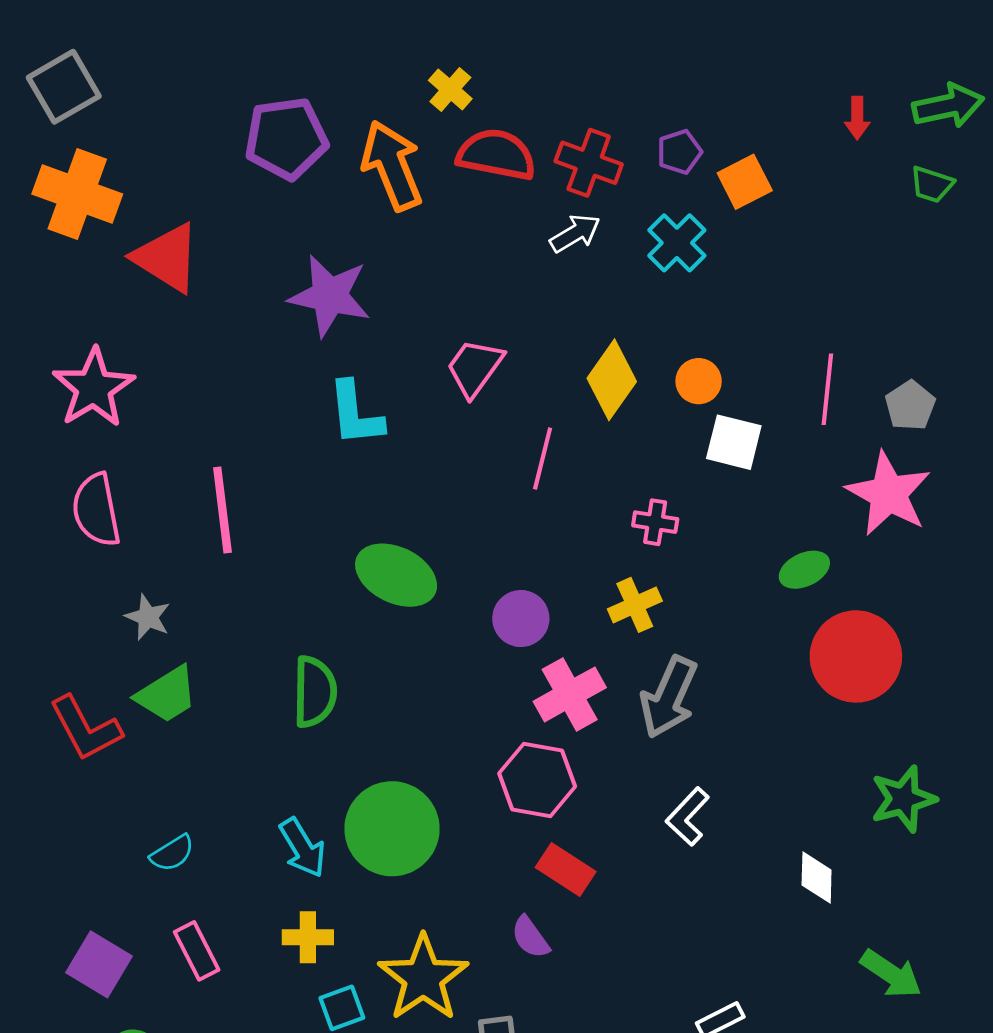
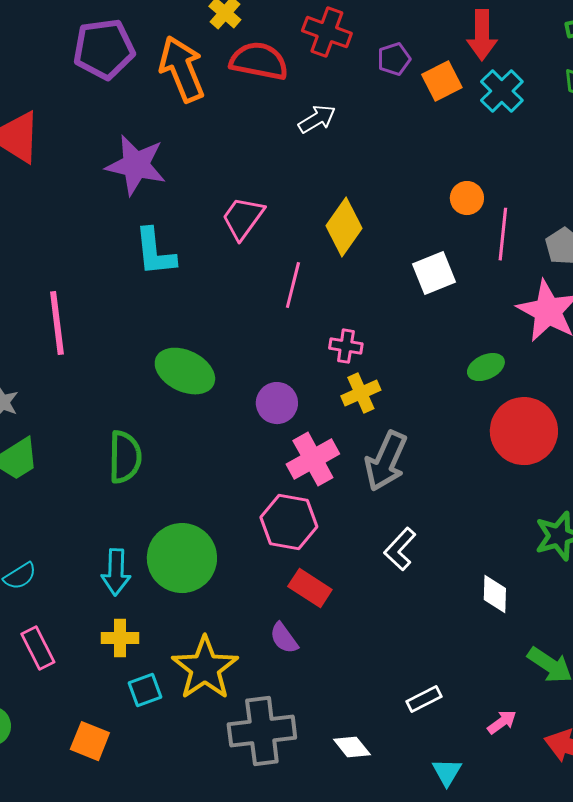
red arrow: (857, 118) -> (482, 35), moved, size x1.6
red cross: (589, 163) -> (327, 32), moved
cyan cross: (677, 243) -> (502, 91), moved
orange circle: (699, 381) -> (467, 198), moved
white square: (734, 442) -> (434, 273), turned -36
pink cross: (655, 522) -> (346, 346), moved
cyan arrow: (302, 848) -> (116, 572), turned 33

